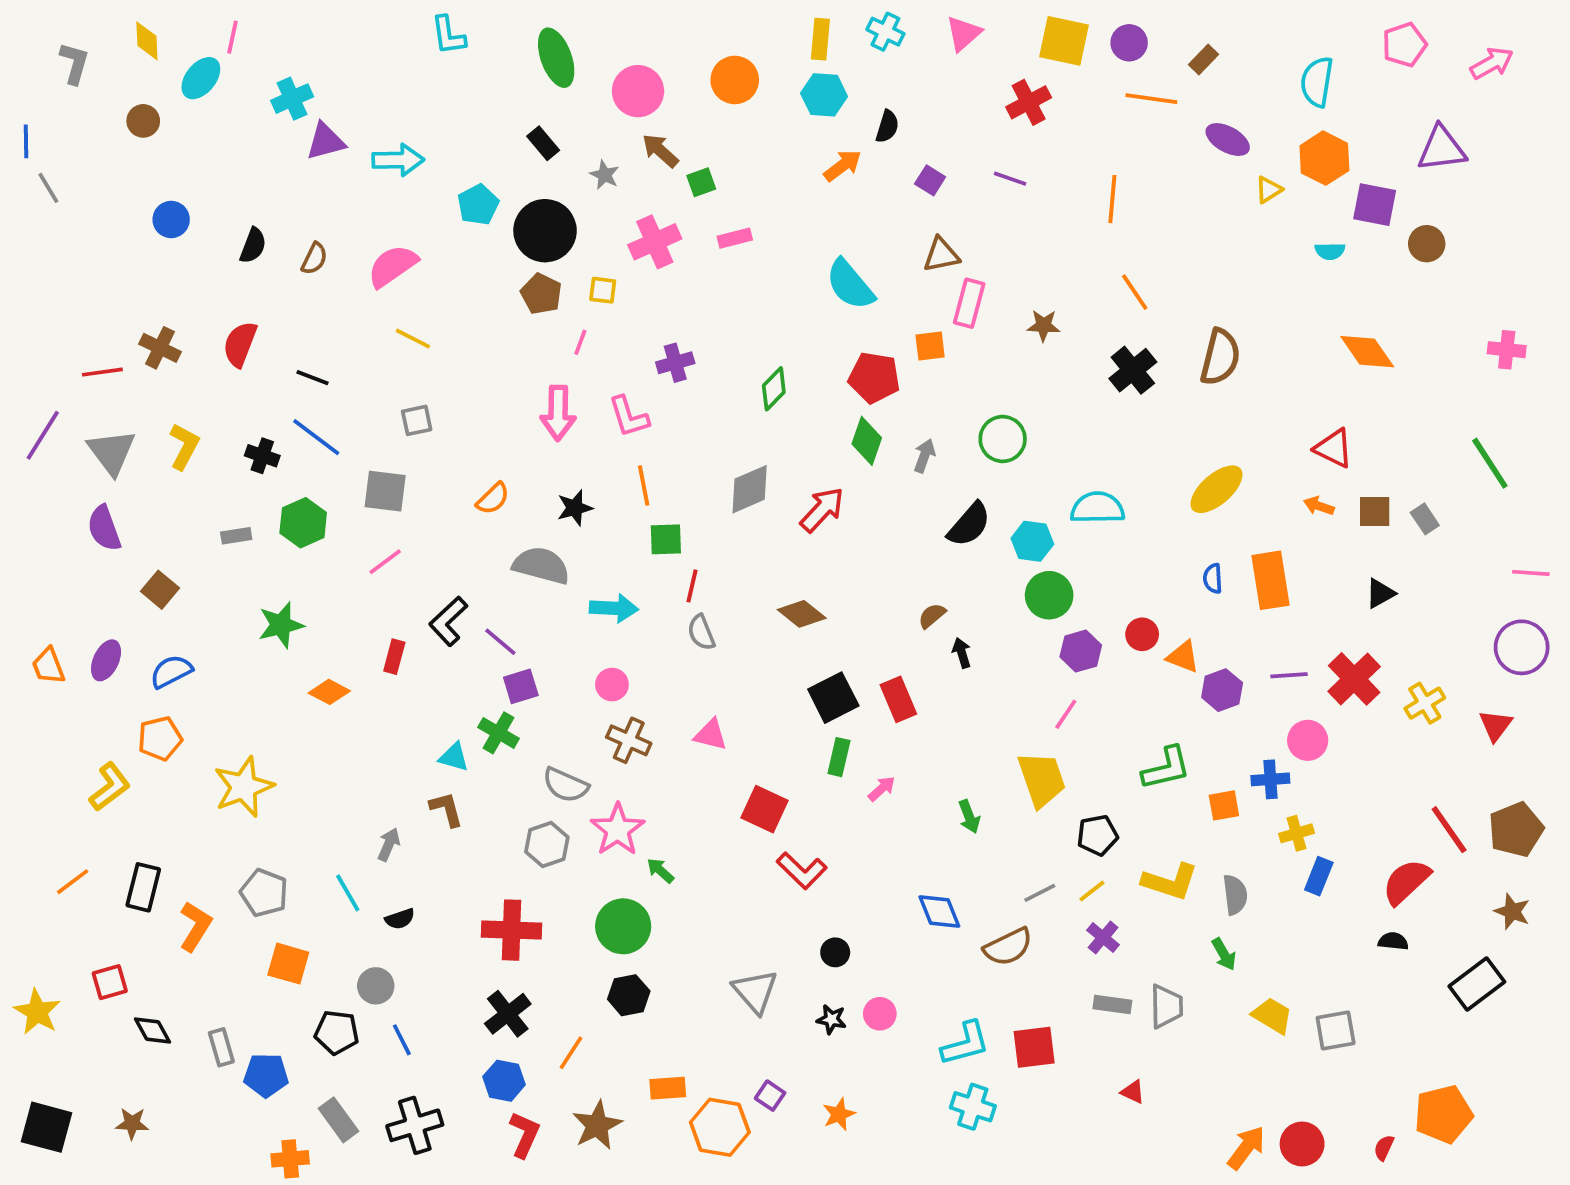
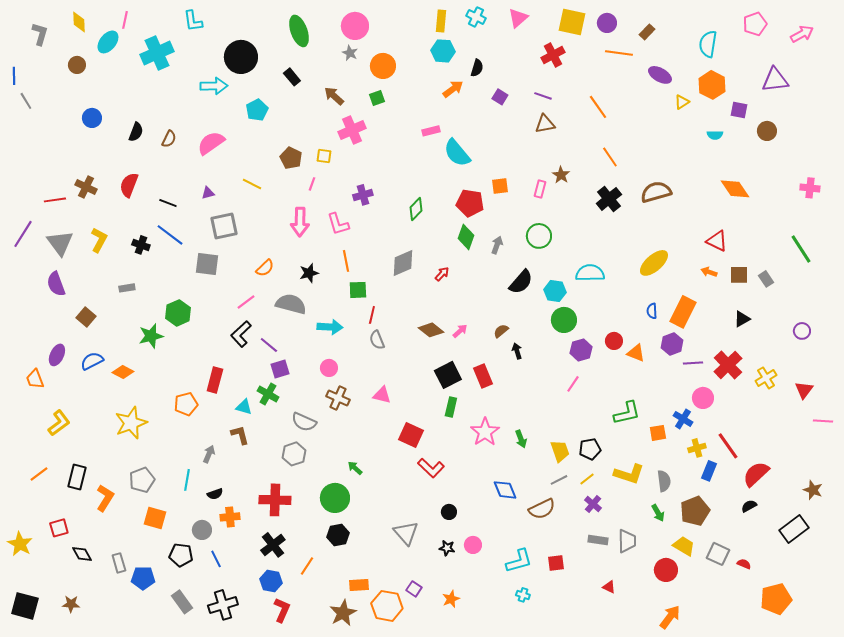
cyan L-shape: (448, 35) -> (193, 21), moved
orange circle: (735, 80) -> (383, 66), moved
pink circle: (638, 91) -> (355, 26), moved
cyan cross: (292, 99) -> (157, 53), size x1.5
purple triangle: (326, 141) -> (208, 193), moved, size x0.6
brown arrow: (660, 151) -> (334, 96), moved
gray star: (605, 175) -> (350, 53), moved
orange line: (1112, 199) -> (598, 107), turned -40
purple square: (1375, 205) -> (739, 110), size x0.7
black circle: (545, 231) -> (241, 57), moved
pink rectangle: (735, 238) -> (431, 131), moved
brown triangle: (941, 255) -> (545, 124), moved
pink rectangle: (969, 303) -> (540, 189), moved, size x0.7
brown star: (1044, 326) -> (561, 175), turned 30
yellow line: (413, 339) -> (252, 184), moved
brown semicircle: (1220, 357) -> (656, 192), turned -120
gray square: (417, 420) -> (224, 226), size x1.6
red arrow: (822, 510) -> (442, 274), size x0.6
green hexagon: (303, 523) -> (178, 313), moved
pink line: (385, 562) -> (246, 302), moved
pink line: (1531, 573) -> (823, 421), moved
orange rectangle: (1270, 580) -> (683, 312), turned 36
purple circle: (1522, 647) -> (802, 331), moved, size x0.6
red rectangle: (394, 657) -> (215, 380), moved, size x1.4
orange trapezoid: (48, 666) -> (35, 379), moved
purple hexagon: (1222, 690) -> (672, 344), moved
orange diamond: (329, 692) -> (123, 372), moved
orange pentagon: (160, 738) -> (186, 404), moved
yellow trapezoid: (1042, 779) -> (560, 451), moved, size x0.7
blue cross: (1270, 779) -> (683, 419), turned 36
pink arrow: (882, 789) -> (460, 331), moved
pink star: (618, 830) -> (485, 432), moved
red line: (1449, 830) -> (728, 446), moved
brown pentagon: (1516, 830) -> (695, 511), moved
gray pentagon: (264, 893) -> (142, 480), turned 30
cyan line: (348, 893) -> (187, 480), turned 40
black semicircle: (1393, 941) -> (749, 506), turned -35
gray square: (1336, 1030) -> (718, 554), turned 35
red square: (1034, 1047) -> (556, 563), size x0.7
cyan cross: (973, 1107) -> (523, 595), size x0.6
brown star: (597, 1125) -> (343, 613), moved
red circle: (1302, 1144) -> (666, 570), moved
red semicircle: (1384, 1148) -> (744, 564), moved, turned 88
orange cross: (290, 1159) -> (230, 517), moved

